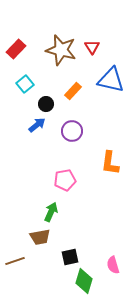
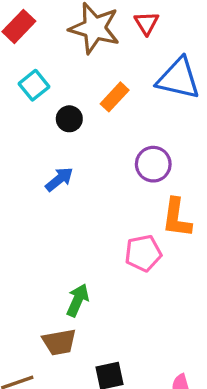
blue arrow: (37, 125) -> (59, 179), moved
purple circle: (72, 131) -> (153, 164), moved
pink pentagon: (65, 180) -> (143, 253), moved

